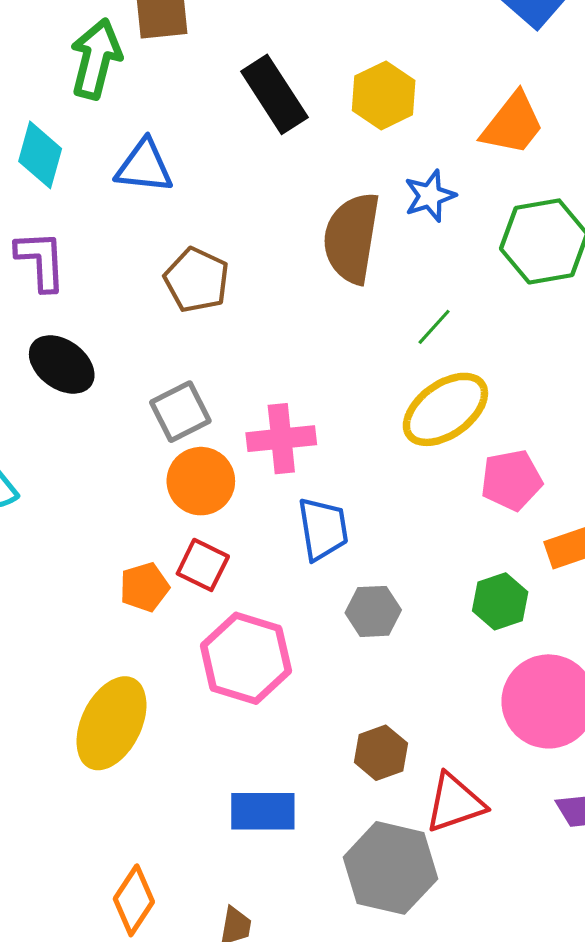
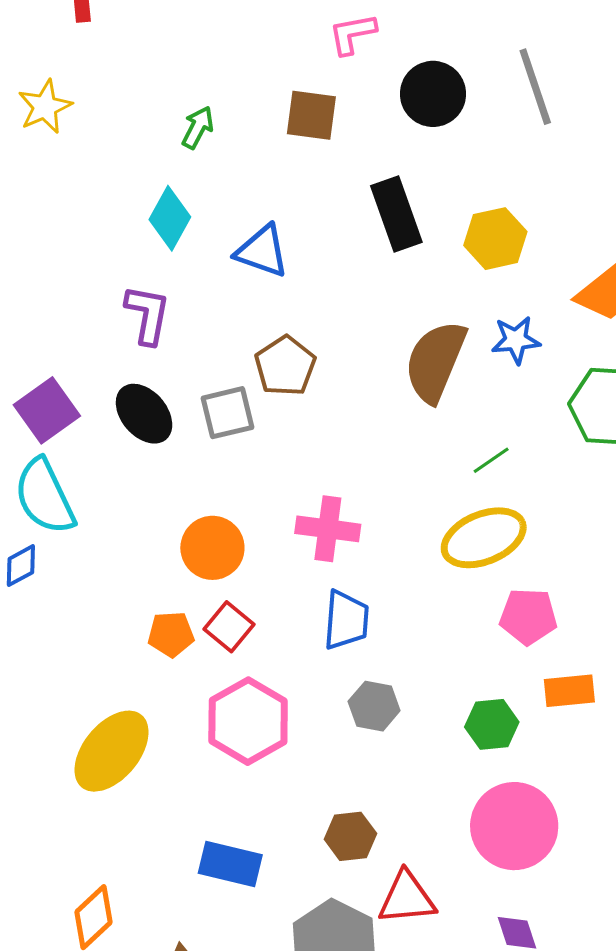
green arrow: (96, 59) -> (198, 127), moved, size x0.6
gray square: (180, 412) -> (227, 413), moved
orange circle: (201, 481) -> (212, 548), moved

